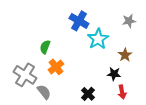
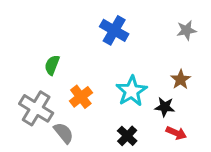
cyan star: (98, 39) -> (131, 91), moved
green semicircle: (45, 47) -> (52, 65), moved
red arrow: (122, 92) -> (176, 133), turned -56

